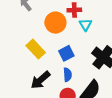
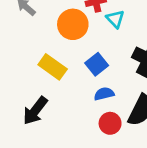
blue semicircle: (67, 75) -> (104, 94), turned -88
black arrow: (41, 80) -> (35, 111), moved

